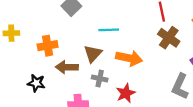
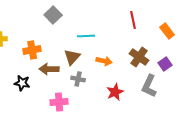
brown cross: (169, 38) -> (139, 57), moved
orange arrow: (129, 58) -> (104, 61), size x0.7
red star: (126, 93) -> (115, 92), moved

